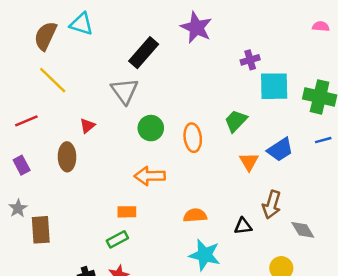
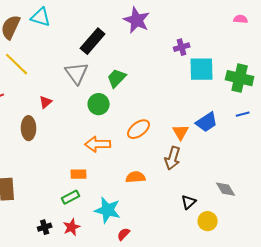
green trapezoid: (236, 121) -> (117, 78), moved
orange ellipse: (193, 138) -> (139, 129), moved, turned 60
brown arrow: (272, 205) -> (173, 158), moved
black triangle: (243, 226) -> (189, 202), moved, turned -35
cyan star: (205, 255) -> (108, 210), moved

